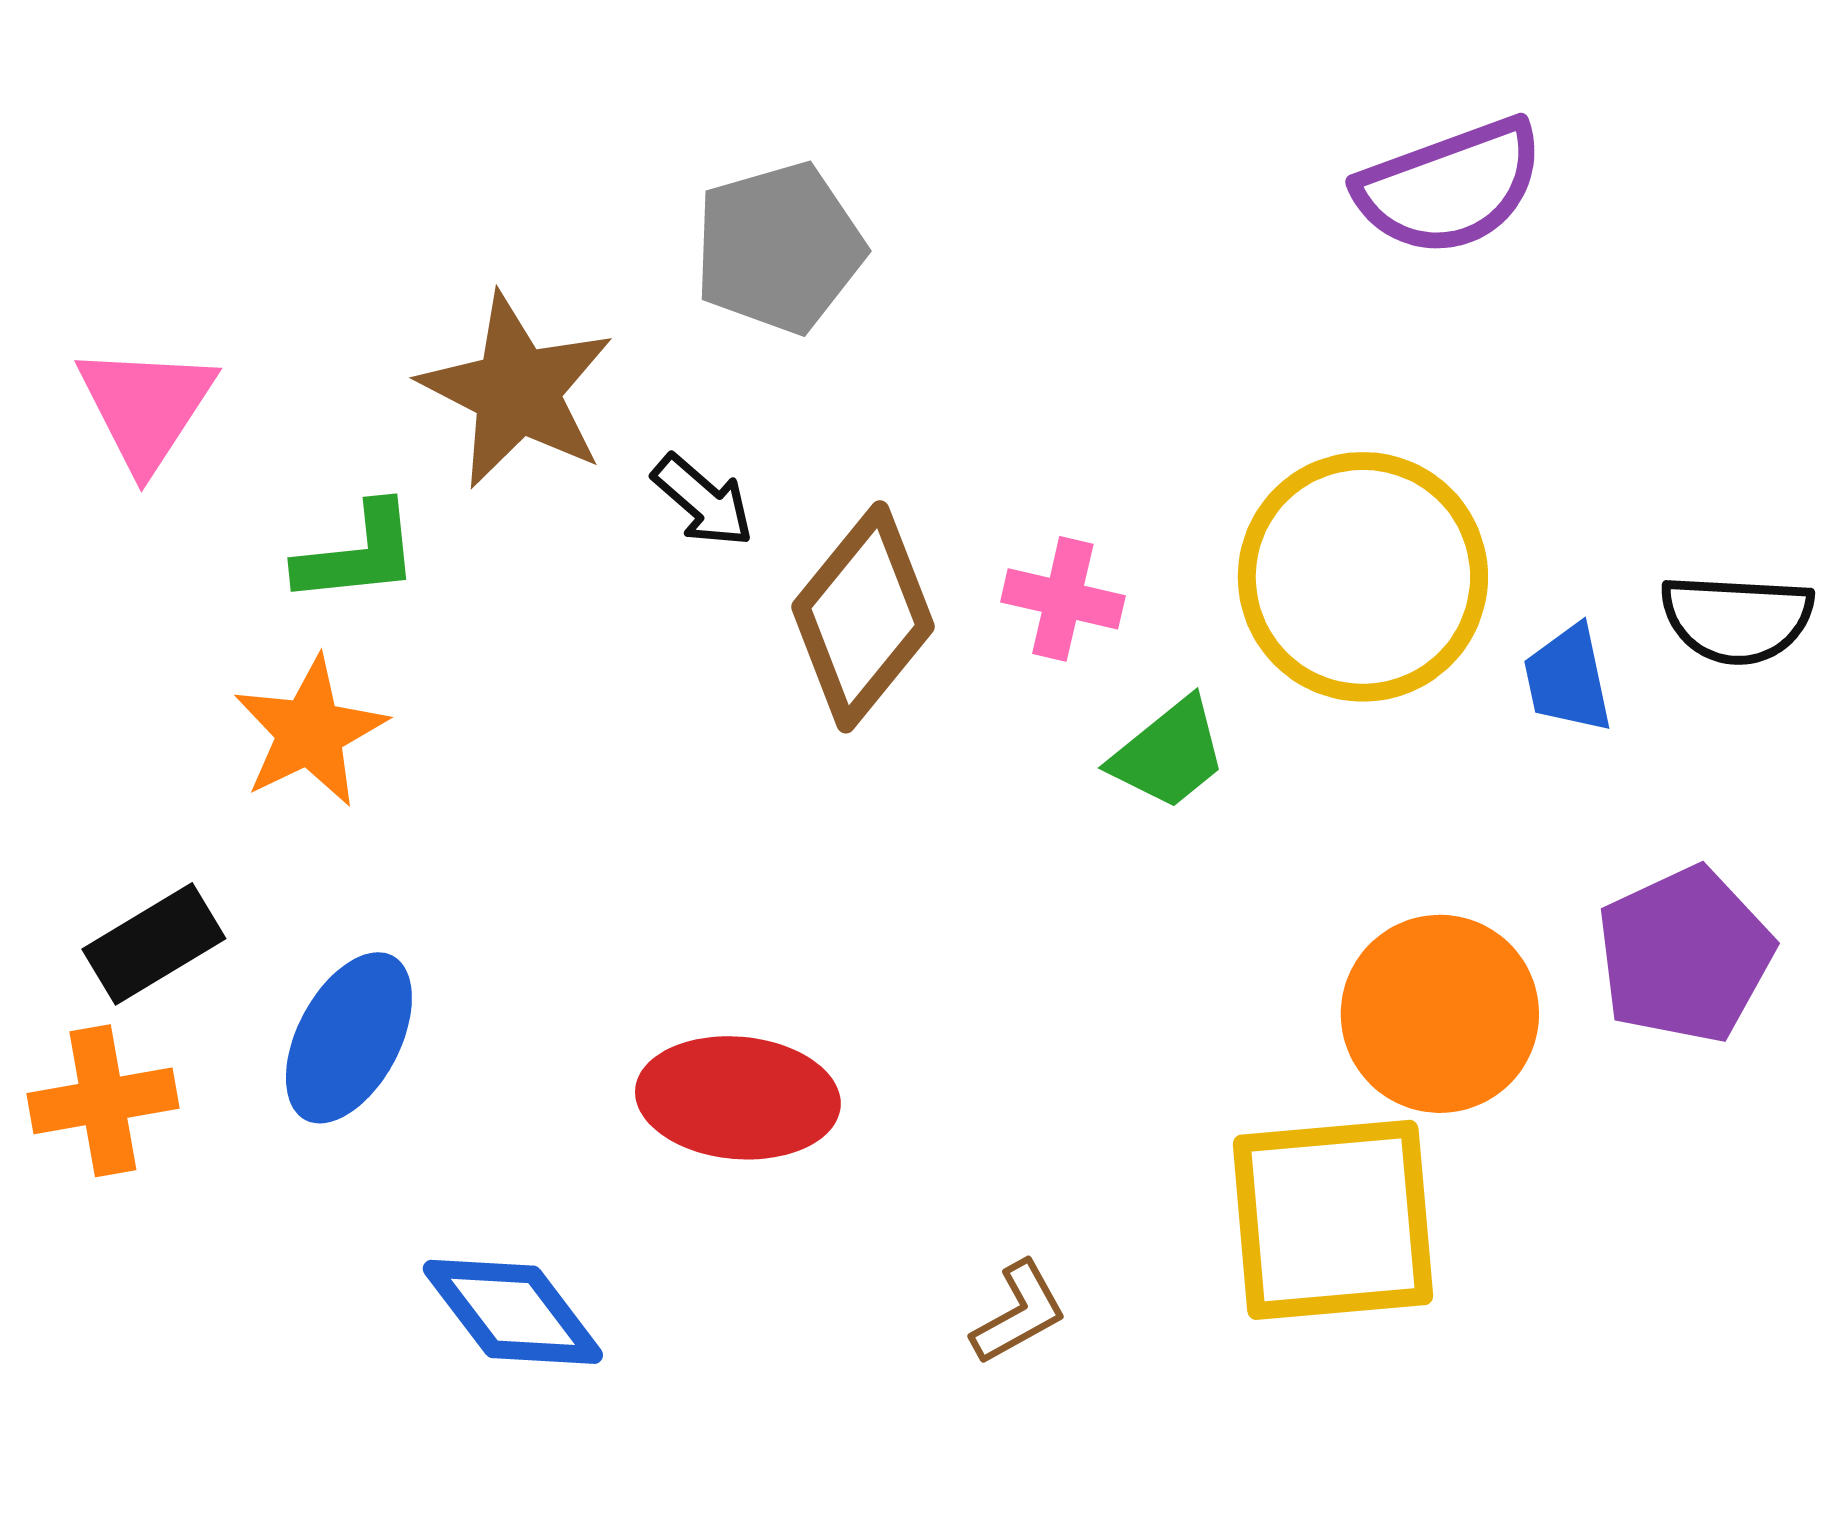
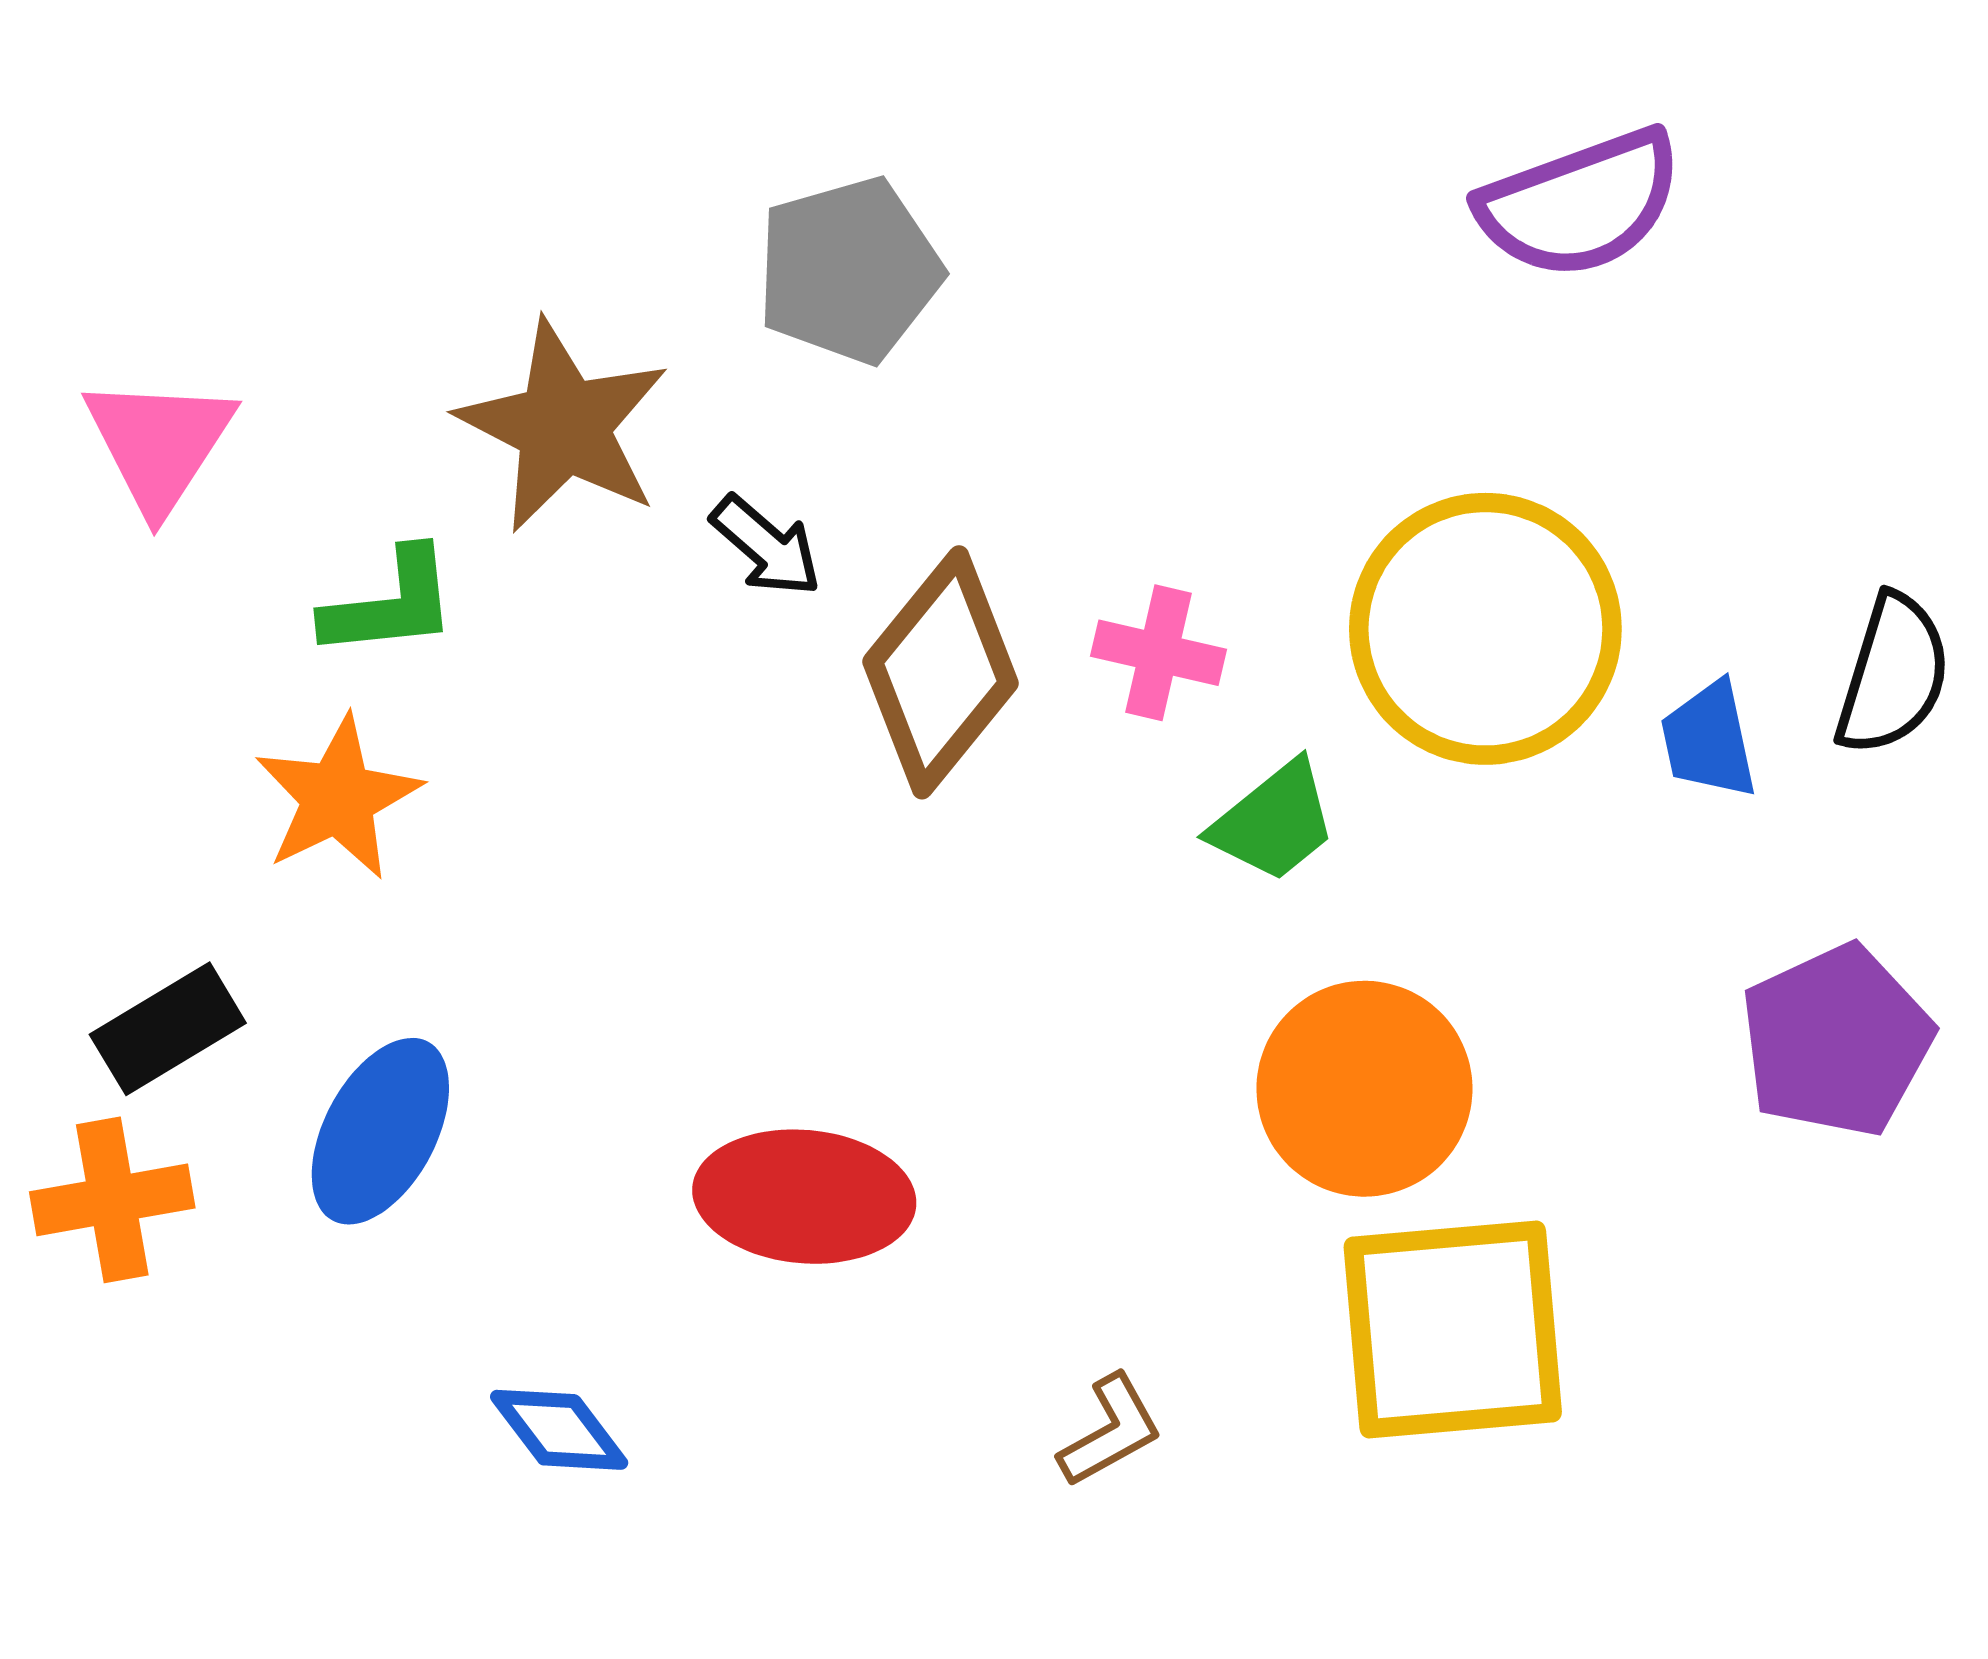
black semicircle: (1737, 619) -> (1893, 675), turned -76
orange circle: (1440, 1014) -> (1364, 1089), moved
blue diamond: (513, 1312) -> (559, 1430), size x0.7

